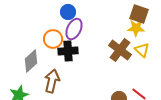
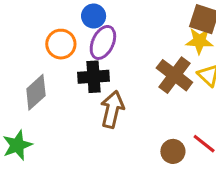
orange circle: (53, 39) -> (61, 44), moved
brown arrow: (52, 81) -> (112, 109), moved

